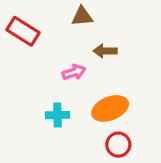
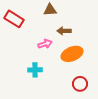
orange ellipse: (110, 108) -> (72, 54), moved
red circle: (118, 145) -> (80, 84), moved

